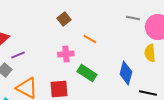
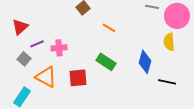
pink cross: (66, 54) -> (59, 48), moved

